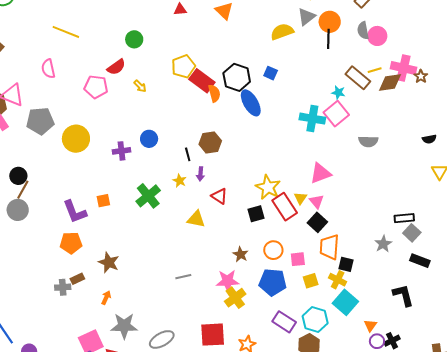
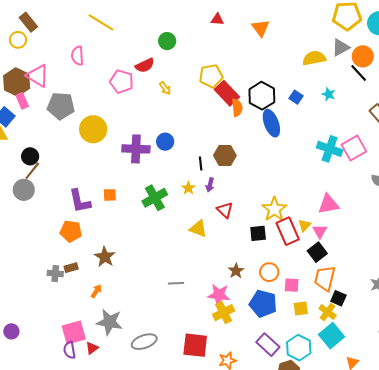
black line: (328, 39) -> (359, 73), turned -54
cyan star: (338, 93) -> (329, 94), moved
purple cross: (121, 151) -> (136, 149), size x1.5

